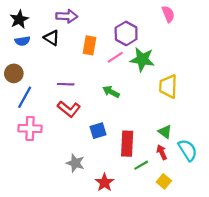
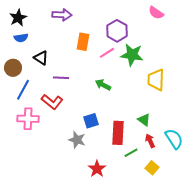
pink semicircle: (168, 14) -> (156, 13), turned 147
black triangle: (52, 38) -> (41, 58), moved
red L-shape: (69, 109) -> (52, 102), moved
green triangle: (165, 132) -> (144, 120), moved
gray star: (75, 163) -> (77, 140), moved

